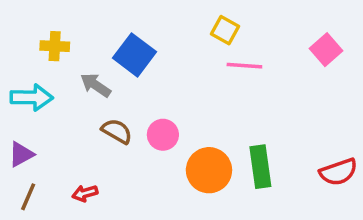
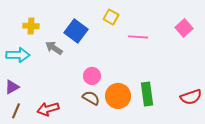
yellow square: (225, 30) -> (111, 17), moved
brown semicircle: (117, 131) -> (91, 98), moved
red arrow: (85, 193) -> (48, 109), size x1.5

